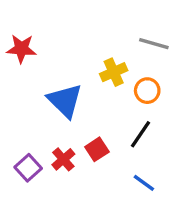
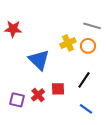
orange circle: (147, 91) -> (88, 46), moved
red square: (97, 149) -> (58, 89), turned 32
purple square: (28, 168) -> (17, 100), turned -35

